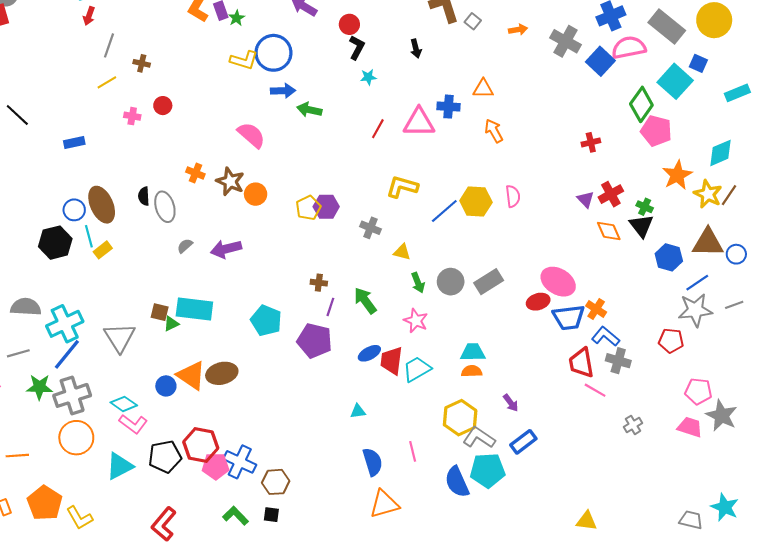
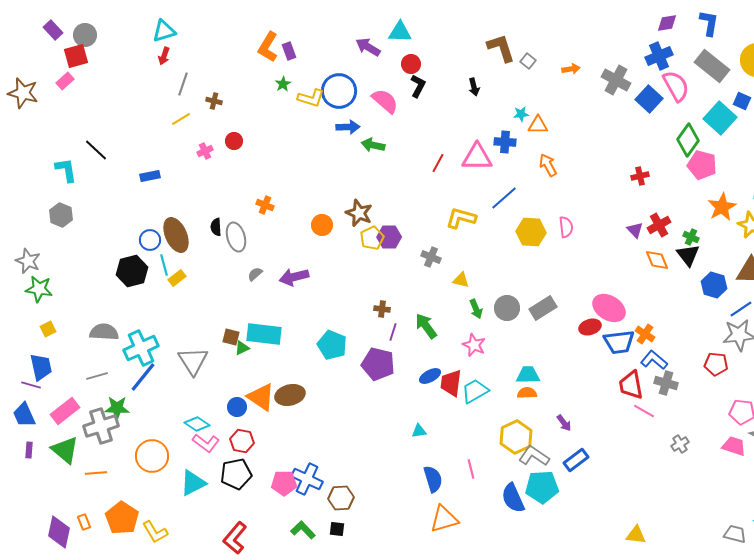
green star: (237, 18) -> (283, 84), moved
pink semicircle: (629, 48) -> (676, 86), turned 72
cyan star: (368, 77) -> (521, 114), moved
pink cross: (132, 116) -> (205, 151), turned -35
pink semicircle: (251, 135) -> (385, 101), moved
brown star: (230, 181) -> (359, 213), moved
blue line: (444, 211) -> (504, 198), moved
gray cross: (72, 395) -> (101, 426), moved
red hexagon: (201, 445) -> (242, 441), moved, size x0.7

